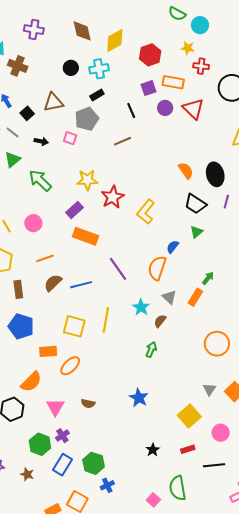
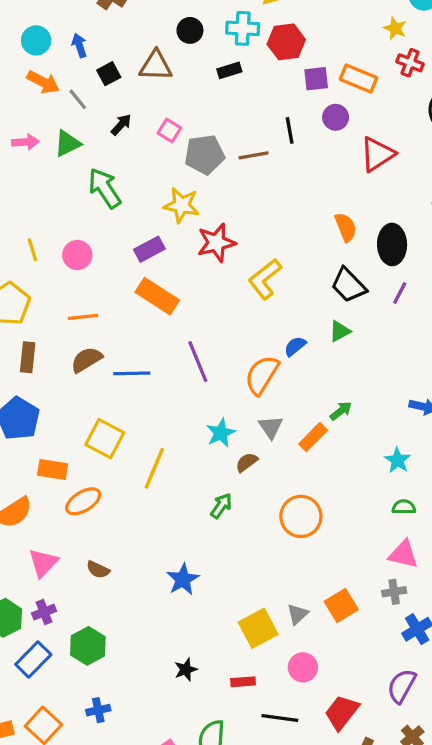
red hexagon: (150, 55) -> (286, 42), moved
black circle: (71, 68) -> (190, 30), moved
red triangle: (193, 109) -> (377, 154), moved, turned 30
black line: (131, 110) -> (290, 130), moved
gray pentagon: (87, 119) -> (205, 155), moved
black arrow: (41, 141) -> (121, 125), turned -72
yellow line: (106, 320) -> (154, 468), moved
orange circle: (217, 344) -> (301, 516), moved
gray triangle: (209, 389) -> (298, 614), moved
green hexagon: (94, 463) -> (88, 646), moved

